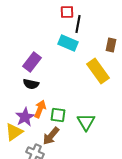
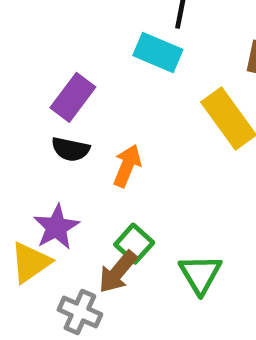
orange arrow: (40, 109) -> (127, 166), moved
green square: (58, 115) -> (134, 244), moved, turned 35
green triangle: (86, 122) -> (200, 274), moved

